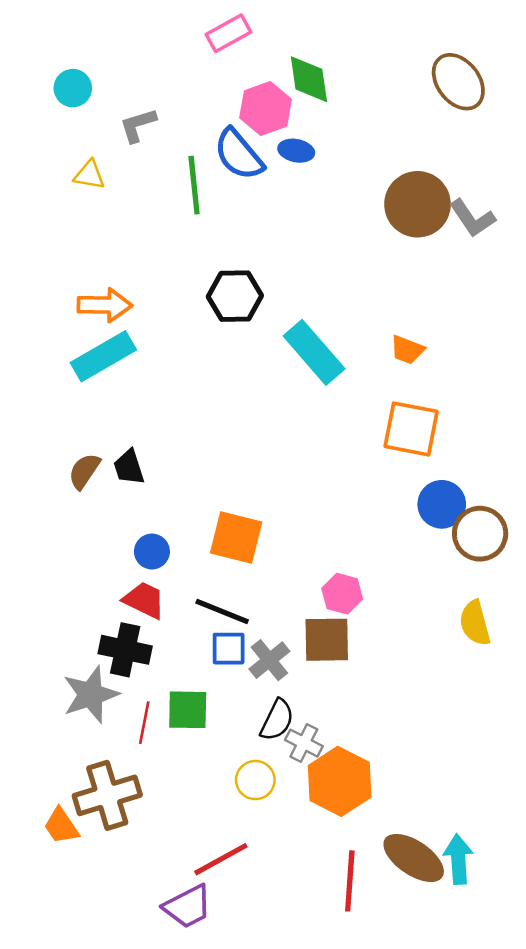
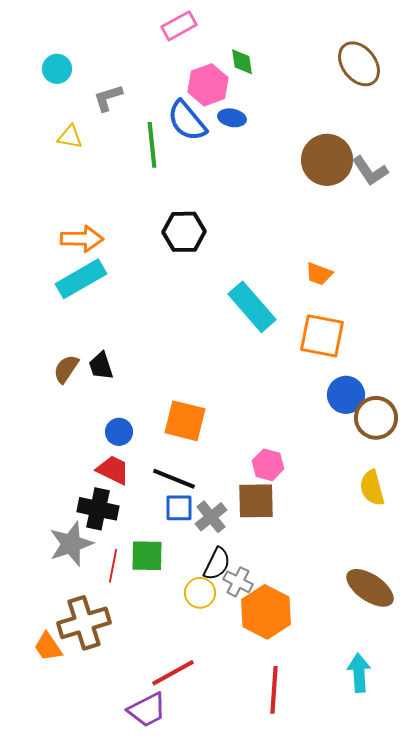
green diamond: (309, 79) -> (242, 62), size x0.7
cyan rectangle: (314, 352) -> (252, 307), moved
yellow circle: (255, 780) -> (200, 593), moved
brown ellipse: (414, 858) -> (370, 588), moved

